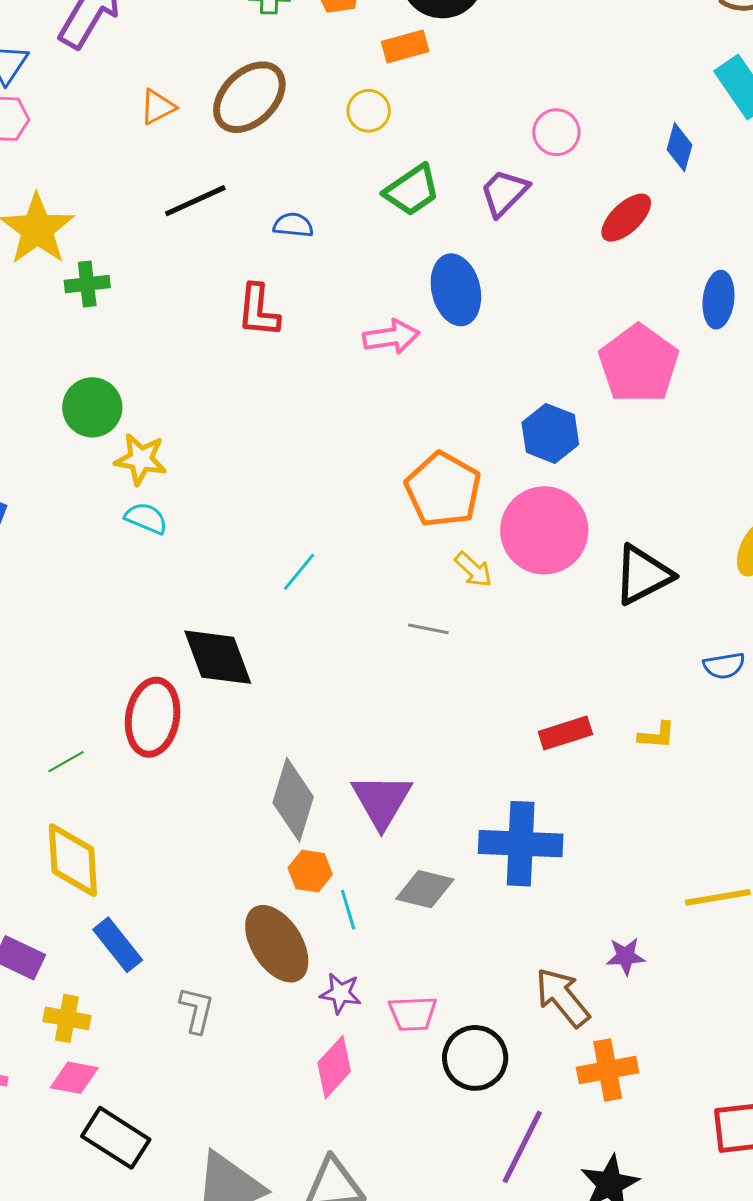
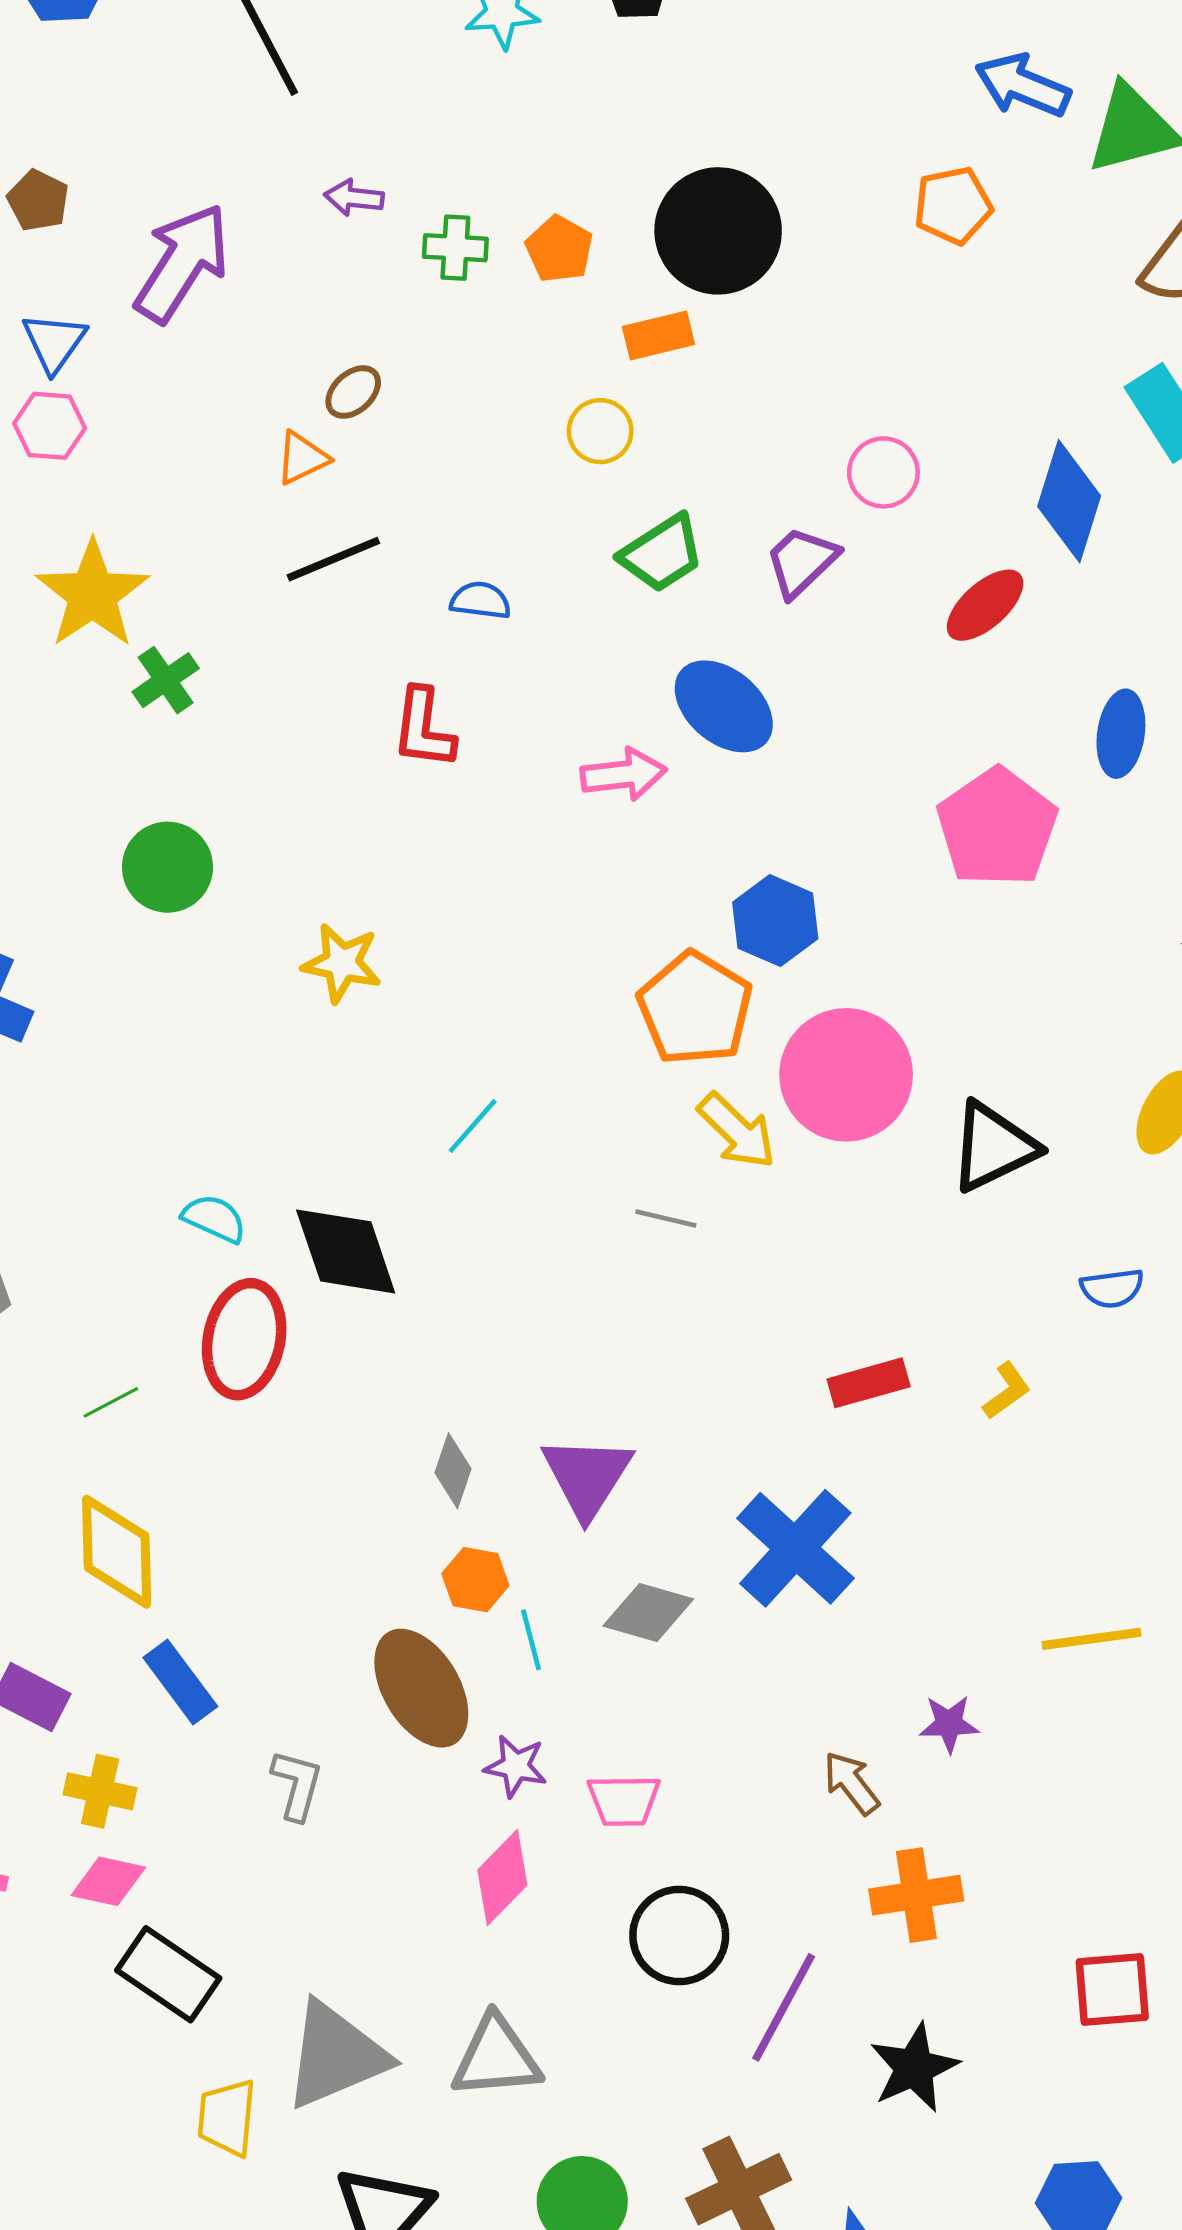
brown ellipse: (249, 97) -> (353, 392), moved, size x0.5
orange triangle: (158, 107) -> (302, 458), moved
blue diamond: (680, 147) -> (1069, 501), size x1.6
green cross: (87, 284) -> (166, 680), turned -30
blue ellipse: (456, 290) -> (724, 706), turned -38
blue hexagon: (550, 433) -> (775, 921), moved
yellow star: (141, 459) -> (342, 963), moved
cyan semicircle: (146, 518) -> (214, 1218), moved
yellow arrow: (473, 570) -> (737, 1131), size x1.4
yellow L-shape: (657, 735) -> (1007, 1391), turned -42
gray diamond: (293, 800) -> (453, 1471), size x0.6
blue cross: (521, 844) -> (795, 1548), turned 38
brown arrow: (563, 997) -> (851, 1783), size x0.7
black circle: (475, 1058) -> (679, 1935), moved

